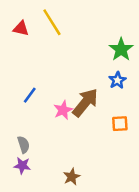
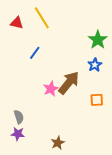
blue line: (30, 95) -> (35, 53), moved

